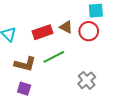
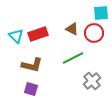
red rectangle: (43, 32) -> (38, 34), moved
green line: (54, 57) -> (73, 58), moved

